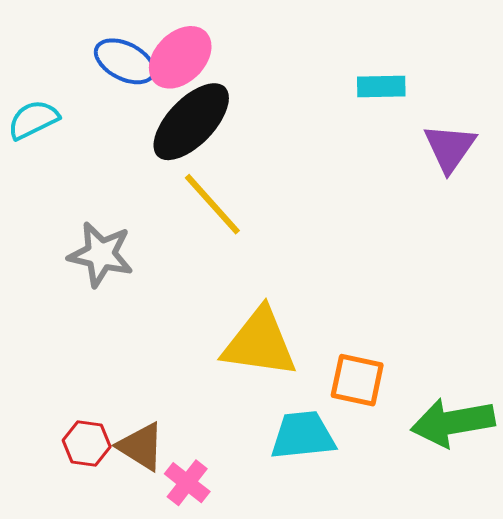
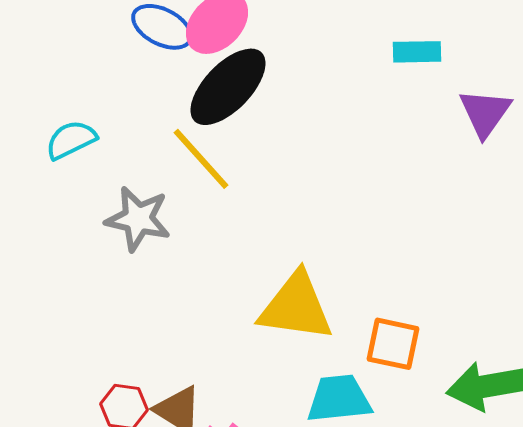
cyan semicircle: (33, 120) -> (71, 140), moved
yellow line: (212, 204) -> (201, 159), moved

